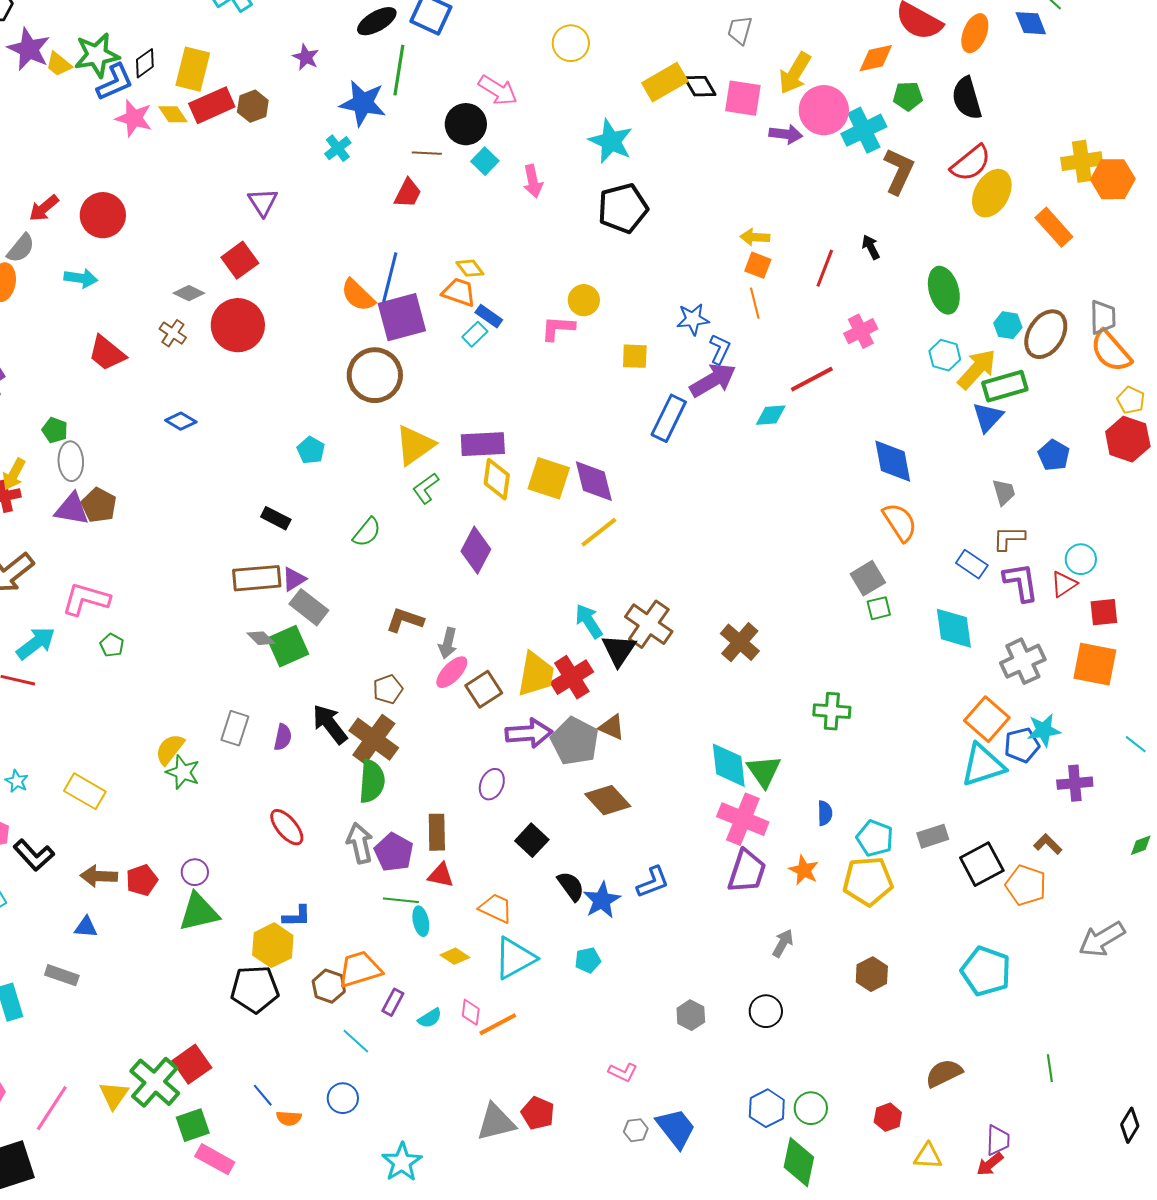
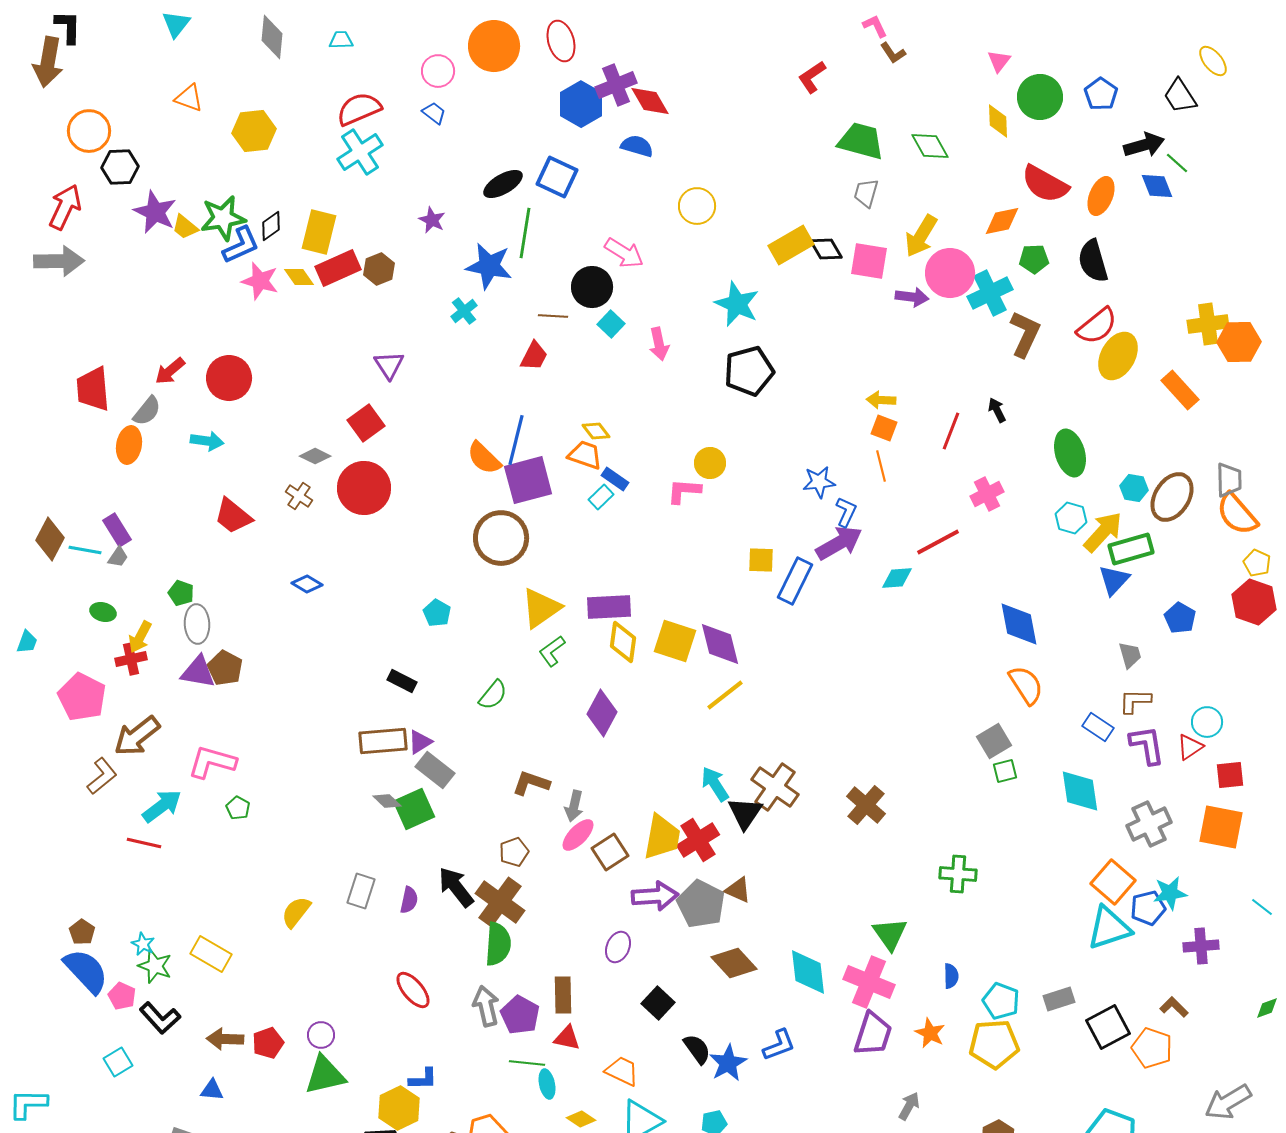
yellow square: (635, 356) -> (761, 560), moved
cyan diamond: (729, 765) -> (808, 972), moved
green star: (183, 772) -> (155, 966), moved

